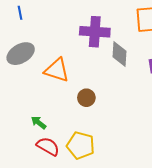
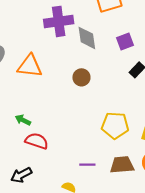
brown circle: (86, 98) -> (81, 77), moved
yellow pentagon: (81, 145) -> (115, 125), moved

